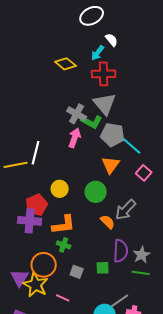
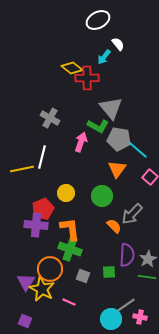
red cross: (104, 74) -> (87, 78), moved
gray cross: (77, 114) -> (50, 118), moved
orange L-shape: (64, 225) -> (70, 229), turned -90
green cross: (64, 245) -> (70, 249), size x1.6

